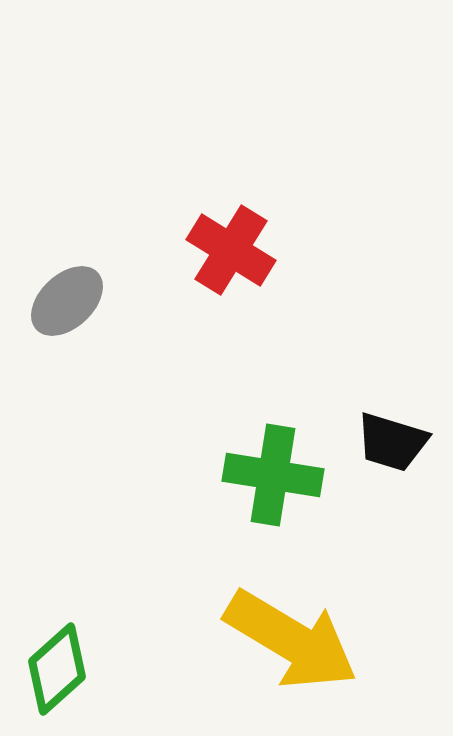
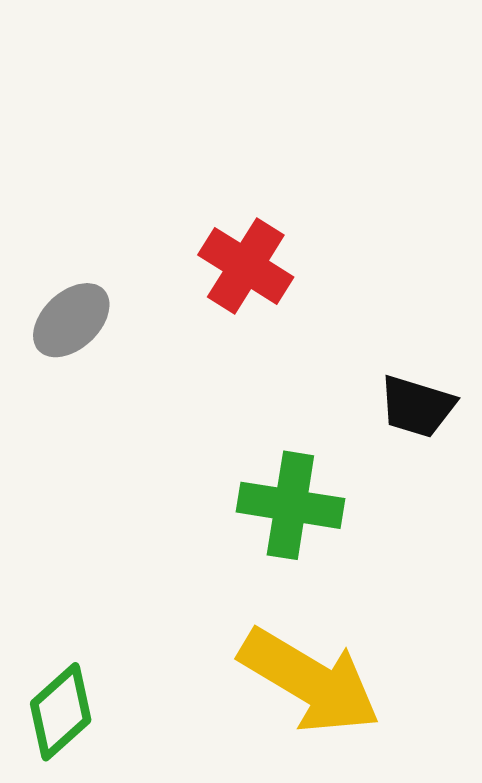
black trapezoid: (392, 442) -> (417, 406), moved

